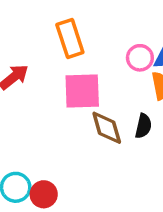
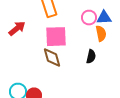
brown diamond: (107, 128) -> (52, 58), moved

